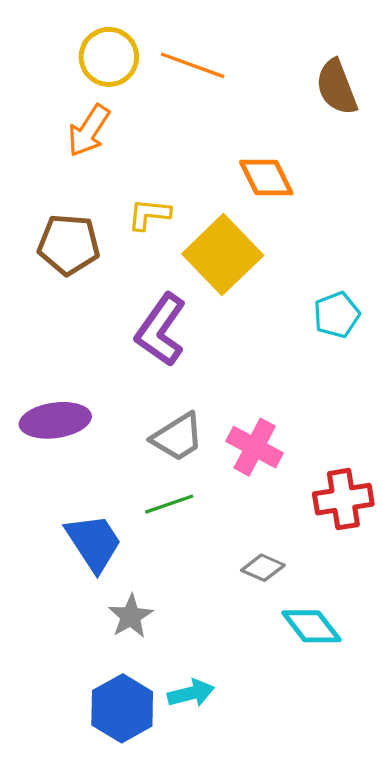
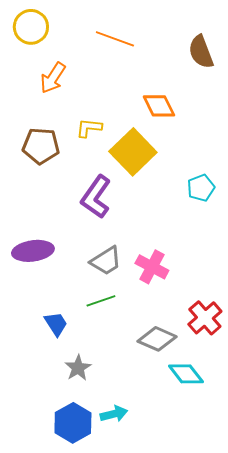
yellow circle: (109, 57) -> (31, 27), moved
red cross: (343, 499) -> (205, 318), moved, turned -32
blue trapezoid: (94, 543) -> (56, 324), size x0.7
gray diamond: (263, 568) -> (157, 339), size x1.5

